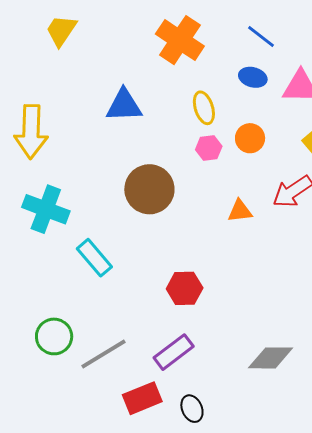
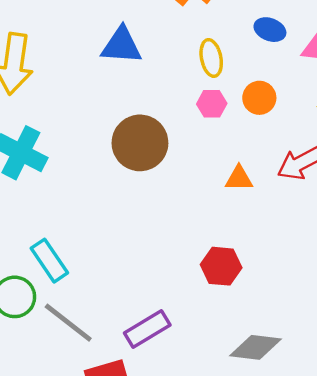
cyan rectangle: (94, 258) -> (49, 261), moved
red hexagon: (185, 288) -> (221, 266), moved
gray line: (104, 354) -> (68, 323), turned 63

